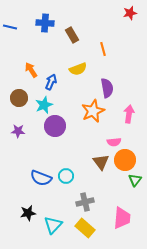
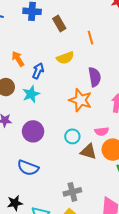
orange star: (93, 111) -> (80, 100), turned -30
purple circle: (55, 126) -> (33, 131), moved
brown triangle: (101, 162) -> (89, 152), turned -36
cyan circle: (66, 176) -> (72, 136), moved

